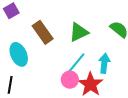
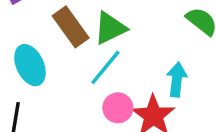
green triangle: (79, 32) -> (110, 28), moved
cyan line: (76, 63) -> (105, 67), moved

